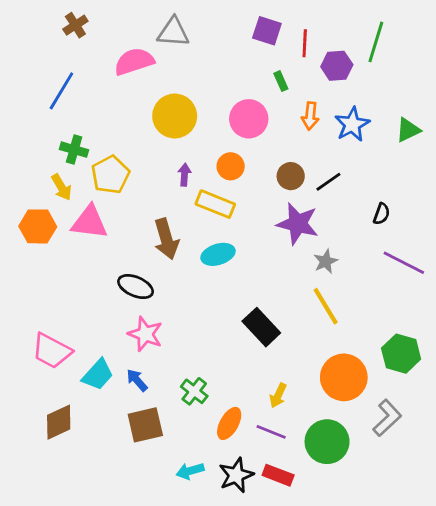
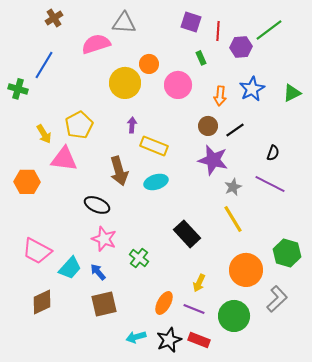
green line: (376, 42) -> (269, 30), turned 36
orange arrow: (310, 116) -> (220, 96), moved
green cross: (74, 150) -> (18, 89), moved
orange circle: (231, 166) -> (149, 64), moved
orange hexagon: (38, 226) -> (27, 182), moved
purple line: (404, 263) -> (270, 184), moved
green cross: (194, 391) -> (139, 258), moved

